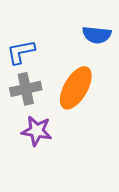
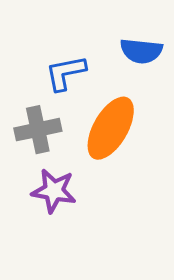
blue L-shape: (21, 52) -> (66, 73), moved

